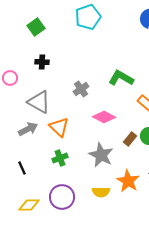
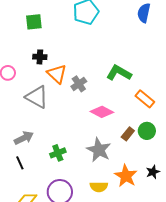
green square: (36, 27) -> (34, 22), turned 30
orange triangle: (59, 127) -> (57, 74), moved
gray arrow: (28, 129) -> (24, 138), moved

